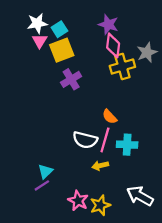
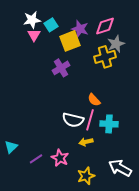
purple star: (108, 24) -> (80, 29), moved
pink diamond: (113, 45) -> (105, 26), moved, turned 65
yellow square: (62, 50) -> (70, 41), moved
gray star: (147, 52) -> (116, 44), moved
cyan triangle: (45, 171) -> (11, 147), moved
pink star: (78, 201) -> (60, 158), moved

